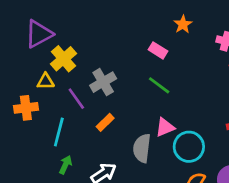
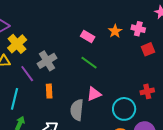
orange star: (183, 24) -> (115, 31), moved
orange rectangle: (105, 122) -> (49, 91), turned -48
cyan circle: (189, 147) -> (124, 109), moved

